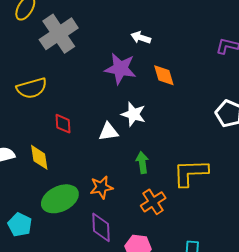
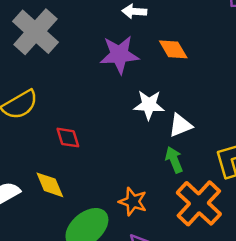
white triangle: (108, 132) -> (180, 125), moved
orange star: (101, 187) -> (133, 202), turned -30
orange cross: (153, 202) -> (199, 203), size x1.5

